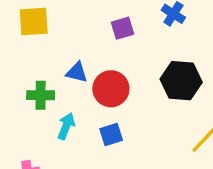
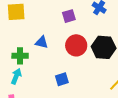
red circle: (111, 89) -> (76, 45), moved
cyan arrow: (66, 126) -> (16, 76), moved

